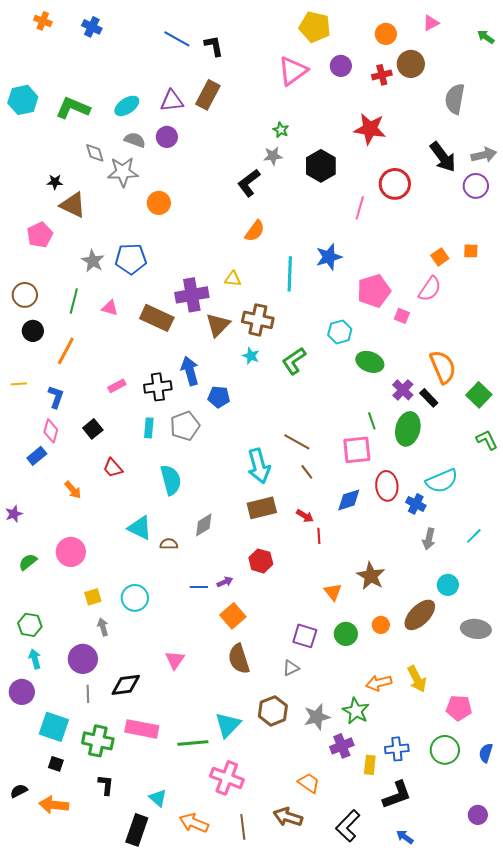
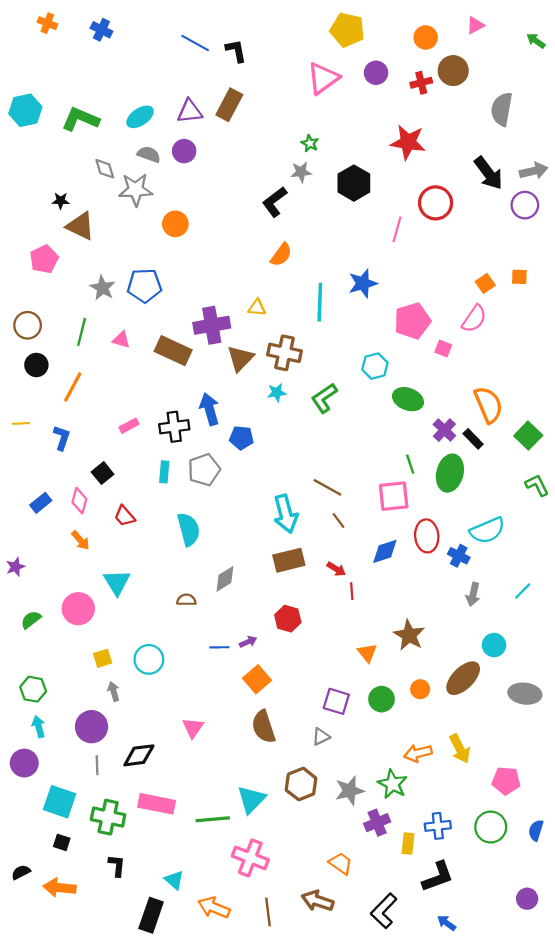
cyan star: (251, 356) -> (277, 393), turned -30
pink diamond: (51, 431) -> (79, 501), moved
cyan triangle: (140, 528) -> (117, 582), moved, turned 32

